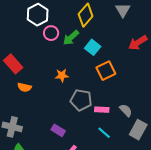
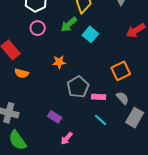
pink circle: (51, 33) -> (38, 28), moved
orange square: (106, 71) -> (121, 71), moved
gray pentagon: (81, 100) -> (78, 87), turned 30

